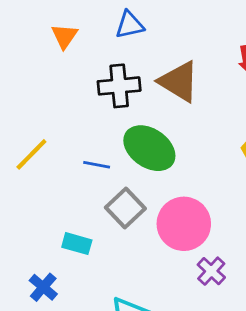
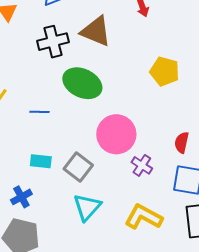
blue line: (97, 165) -> (40, 112), moved
gray square: (125, 208) -> (78, 167), moved
blue cross: (43, 287) -> (21, 197), turned 30

